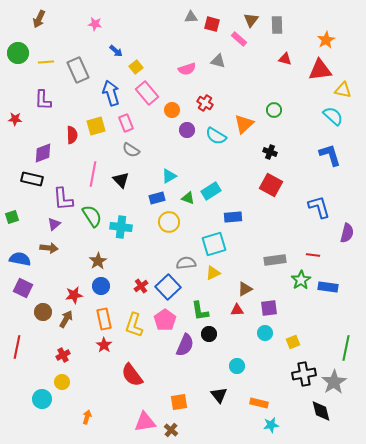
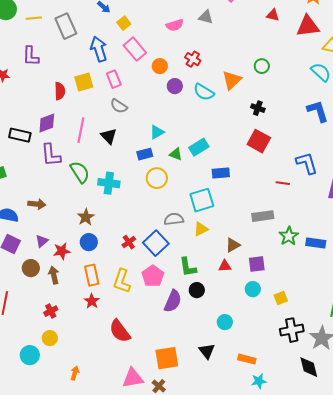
purple diamond: (43, 153) -> (47, 123), moved
purple triangle: (54, 224) -> (42, 241), moved
red line: (313, 255) -> (283, 183), moved
brown arrow: (66, 319) -> (54, 275), turned -42
orange square: (179, 402) -> (167, 358), size x1.4

